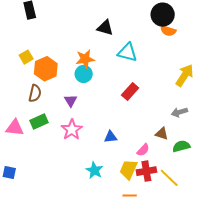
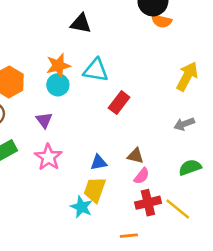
cyan triangle: (127, 52) -> (96, 70), moved
brown triangle: (162, 134) -> (136, 156), moved
yellow trapezoid: (128, 169) -> (95, 190), moved

